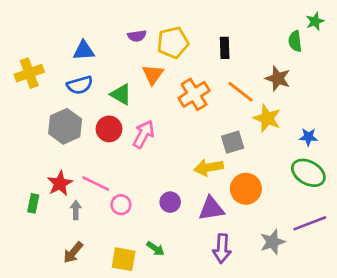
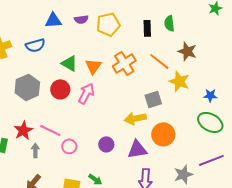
green semicircle: (295, 41) -> (169, 23), moved
blue triangle: (84, 51) -> (53, 20), moved
orange triangle: (153, 74) -> (93, 66), moved
blue semicircle: (80, 85) -> (35, 45), moved

